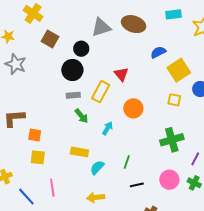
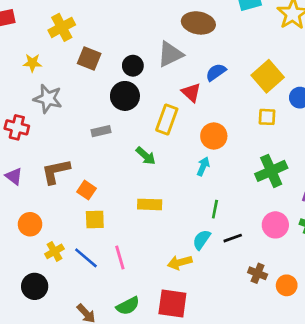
yellow cross: (33, 13) -> (62, 27), turned 36
gray triangle: (101, 27) -> (170, 54), moved
blue semicircle: (158, 52) -> (216, 72), moved
gray rectangle: (73, 95) -> (101, 131), moved
cyan arrow: (108, 128) -> (203, 166), moved
orange square: (35, 135) -> (87, 190), turned 32
cyan semicircle: (97, 167) -> (202, 240), moved
blue line: (26, 197) -> (86, 258), moved

